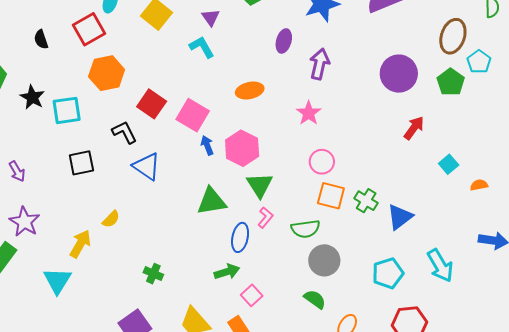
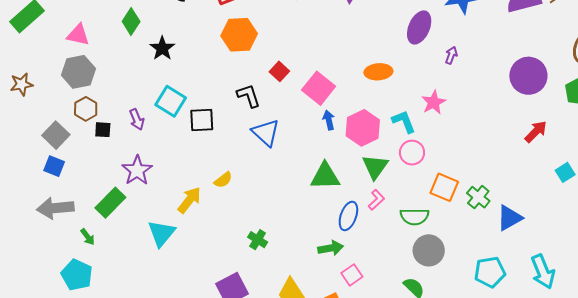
purple ellipse: (284, 41) -> (419, 27), size x1.4
cyan L-shape: (202, 47) -> (404, 122), moved
purple arrow: (320, 64) -> (451, 55), size x0.6
red square: (152, 104) -> (279, 71), size x0.7
cyan square: (67, 110) -> (171, 101), moved, turned 32
pink circle: (322, 162) -> (412, 153), moved

